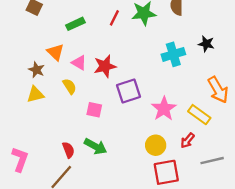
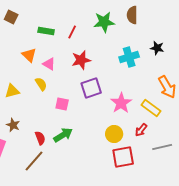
red line: (114, 18) -> (72, 32), moved
green rectangle: (75, 24) -> (46, 31), turned 35
red star: (105, 66) -> (81, 60), moved
brown star: (37, 70) -> (13, 125), moved
green arrow: (95, 146) -> (63, 135), turned -60

